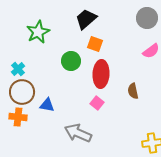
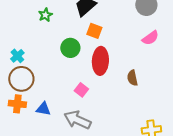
green star: (38, 32) -> (45, 15), moved, size x0.6
pink square: (97, 103) -> (81, 90), moved
blue triangle: (47, 105) -> (43, 109), moved

